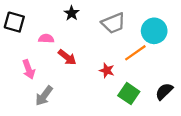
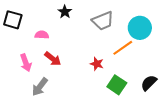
red arrow: (67, 57) -> (53, 59), moved

